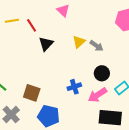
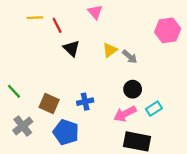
black triangle: (46, 44) -> (71, 48), turned -35
blue cross: (74, 87) -> (85, 102), moved

